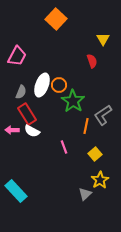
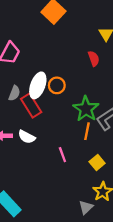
green star: (73, 101) -> (86, 109), moved
red rectangle: (27, 114) -> (31, 106), moved

